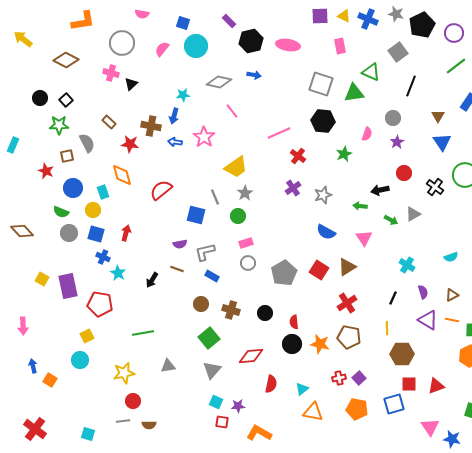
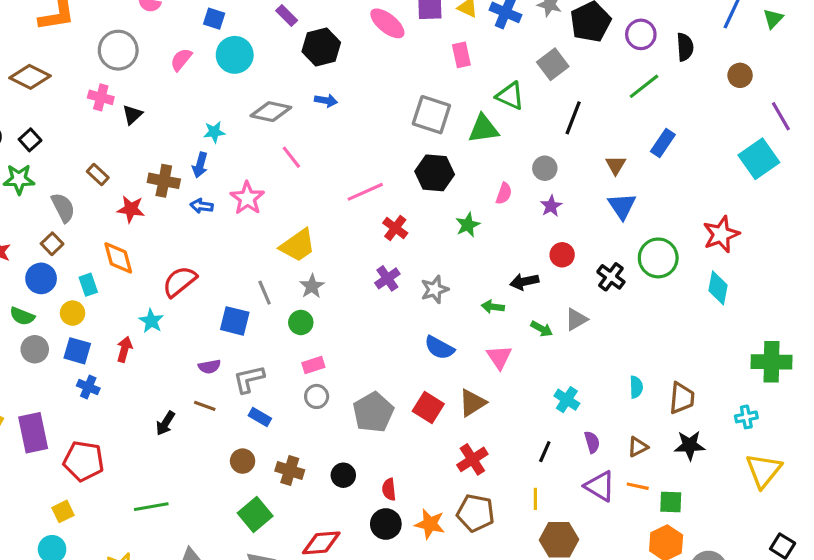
pink ellipse: (288, 45) -> (387, 23), moved, turned 30
brown square: (67, 156) -> (52, 244), moved, turned -32
cyan semicircle: (451, 257) -> (636, 387), turned -72
cyan star: (118, 273) -> (151, 321), moved

